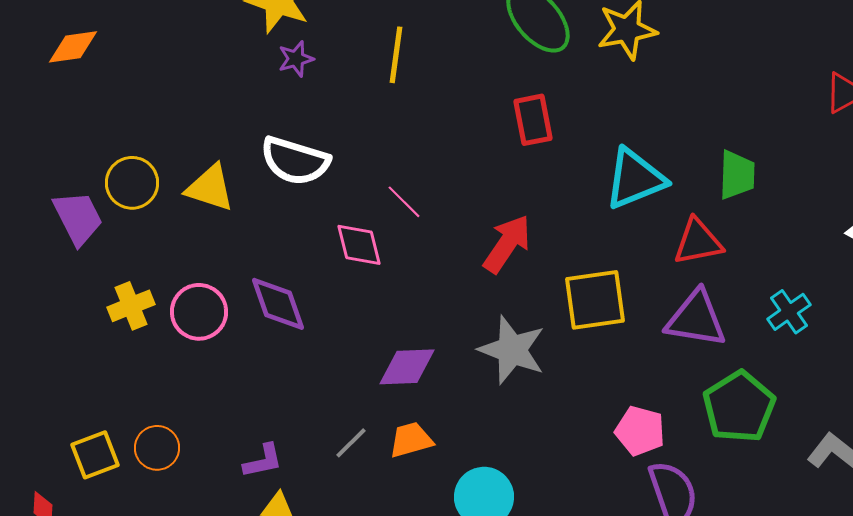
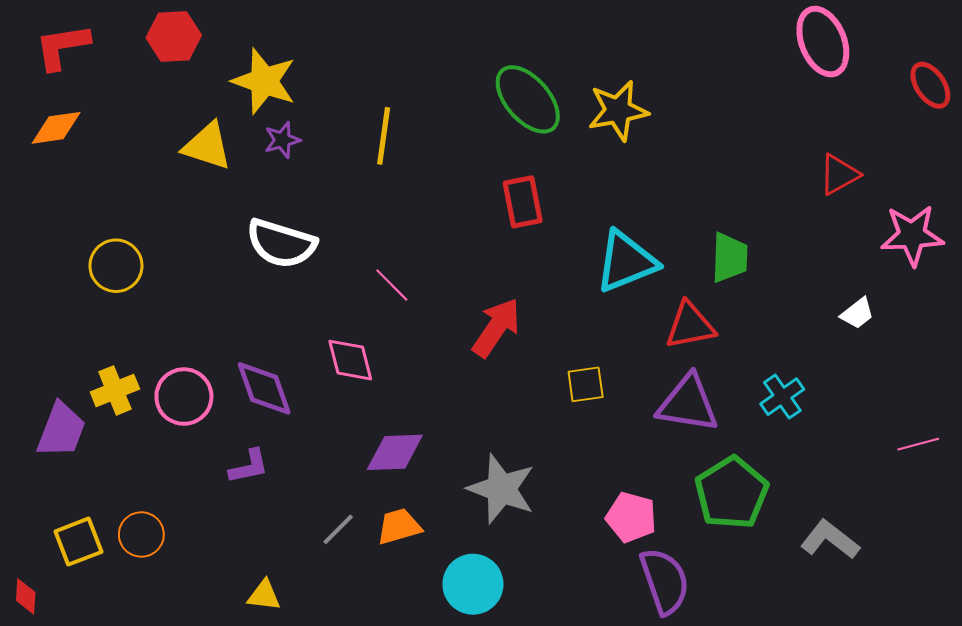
yellow triangle: (210, 188) -> (207, 146), moved
purple trapezoid: (78, 218) -> (61, 430), moved, turned 48
pink diamond: (359, 245) -> (350, 360), moved
yellow square: (595, 300) -> (586, 384), size x0.6
gray star: (512, 350) -> (501, 489), moved
purple L-shape: (263, 461) -> (249, 467), moved

